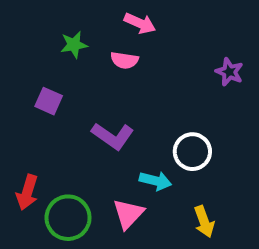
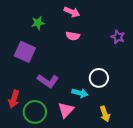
pink semicircle: (124, 60) -> (73, 36), moved
purple square: (49, 101) -> (25, 52), size x1.5
purple L-shape: (113, 136) -> (48, 81), moved

